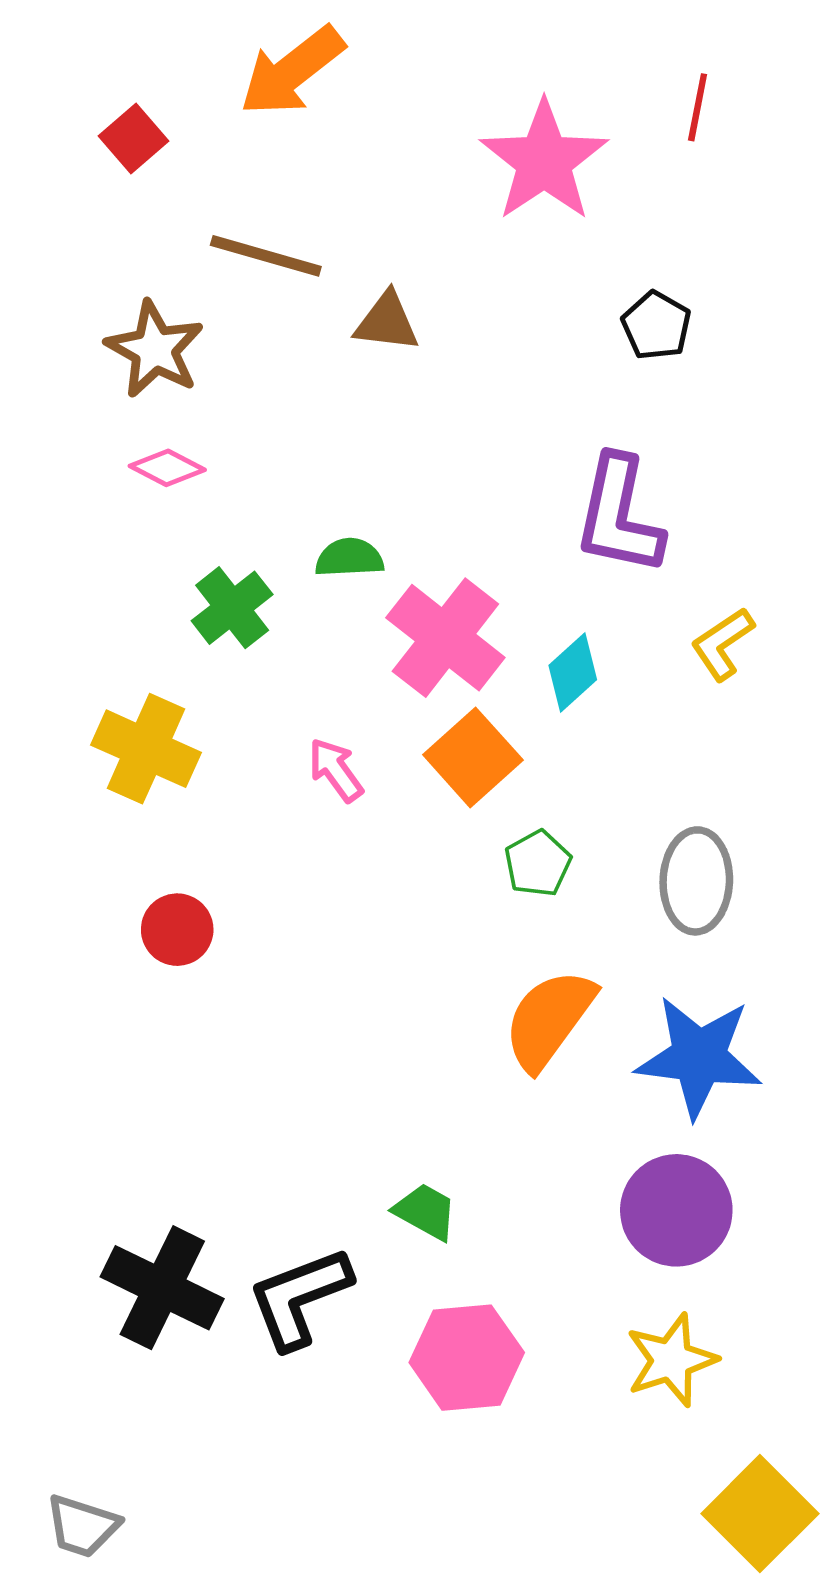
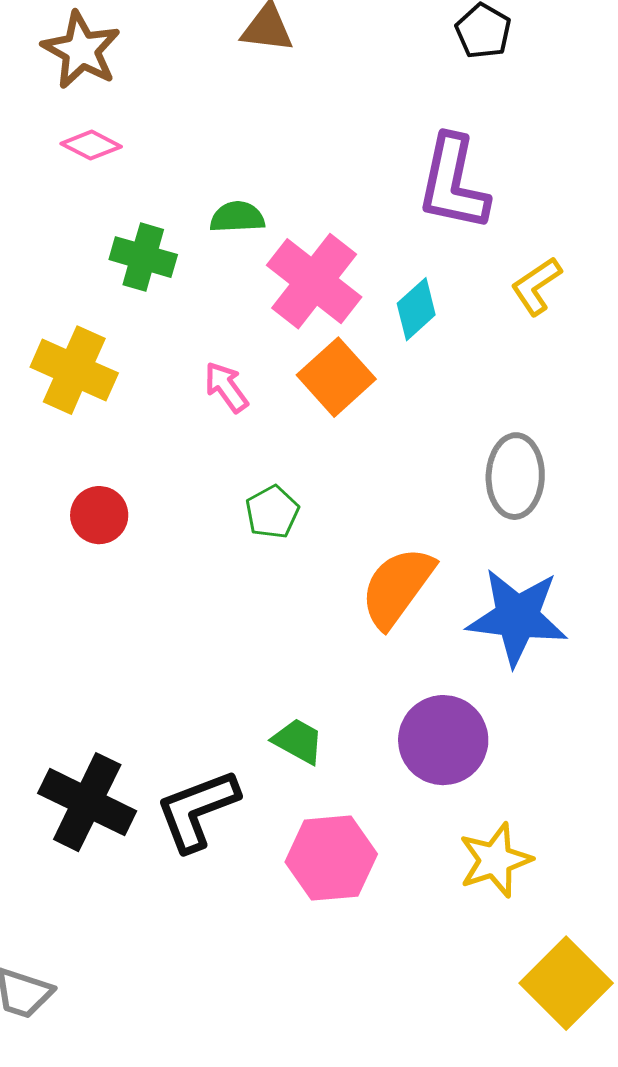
green cross: (232, 608) -> (143, 257), turned -36
green pentagon: (538, 863) -> (272, 512), moved
purple circle: (676, 1210) -> (443, 740), moved

